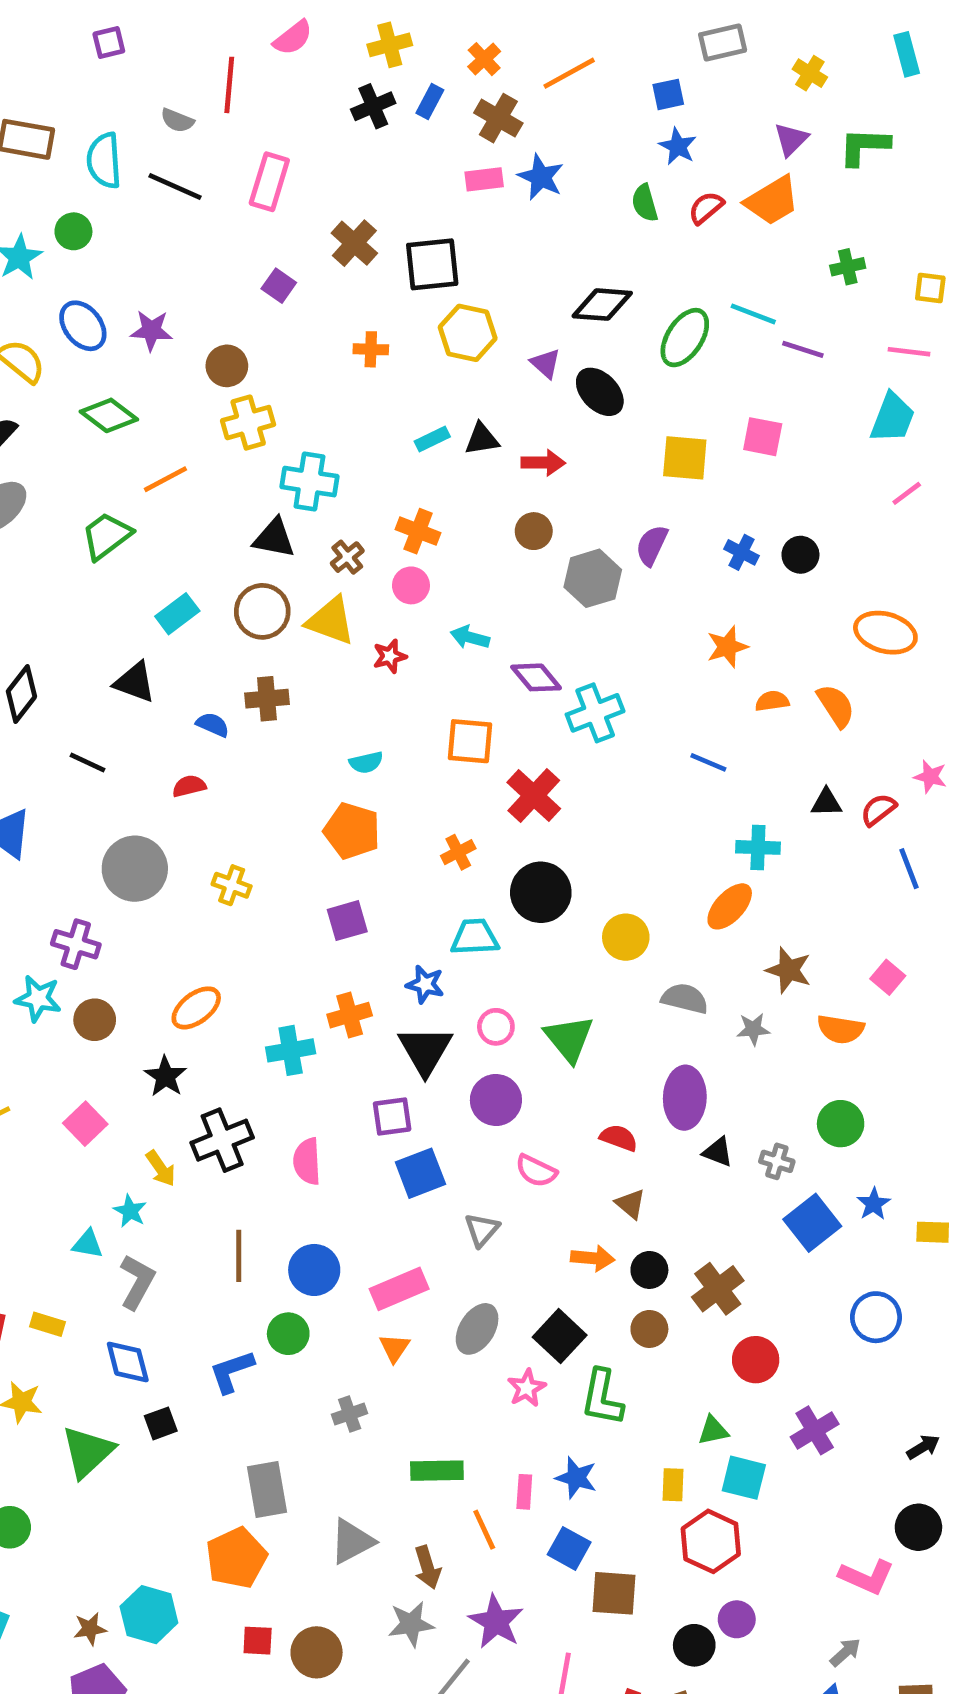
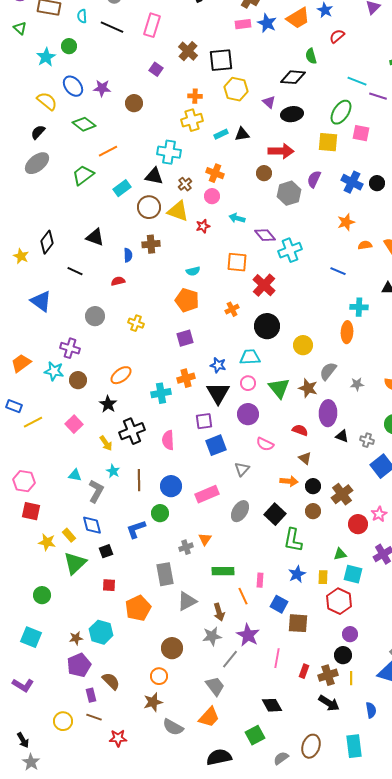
cyan semicircle: (104, 161) -> (82, 16), size x0.6
orange trapezoid: (772, 201) -> (298, 18), moved
green semicircle: (645, 203) -> (311, 56), moved
green ellipse: (685, 338) -> (341, 112), moved
black ellipse: (600, 392) -> (292, 114), turned -55
yellow cross: (248, 423) -> (192, 120), moved
red arrow: (543, 463) -> (281, 151), moved, size x1.4
blue cross: (741, 552) -> (352, 182), size x1.5
cyan rectangle: (177, 614) -> (122, 188), moved
blue semicircle: (213, 725) -> (128, 255), turned 64
gray circle: (135, 869) -> (95, 316), size x0.7
orange ellipse: (730, 906) -> (347, 332), turned -40
cyan trapezoid: (475, 937) -> (250, 357), moved
brown star: (789, 970) -> (308, 388), moved
gray semicircle: (685, 998) -> (328, 371), turned -66
cyan star: (130, 1211) -> (113, 471), moved
yellow rectangle: (47, 1324) -> (69, 535), moved, turned 32
orange triangle: (394, 1348) -> (205, 539), moved
pink star: (527, 1388) -> (379, 514), moved
blue star: (576, 1478) -> (297, 574), moved, turned 30
gray rectangle: (267, 1489) -> (165, 574), moved
red square: (258, 1641) -> (109, 585), moved
black circle: (694, 1645) -> (343, 655), moved

